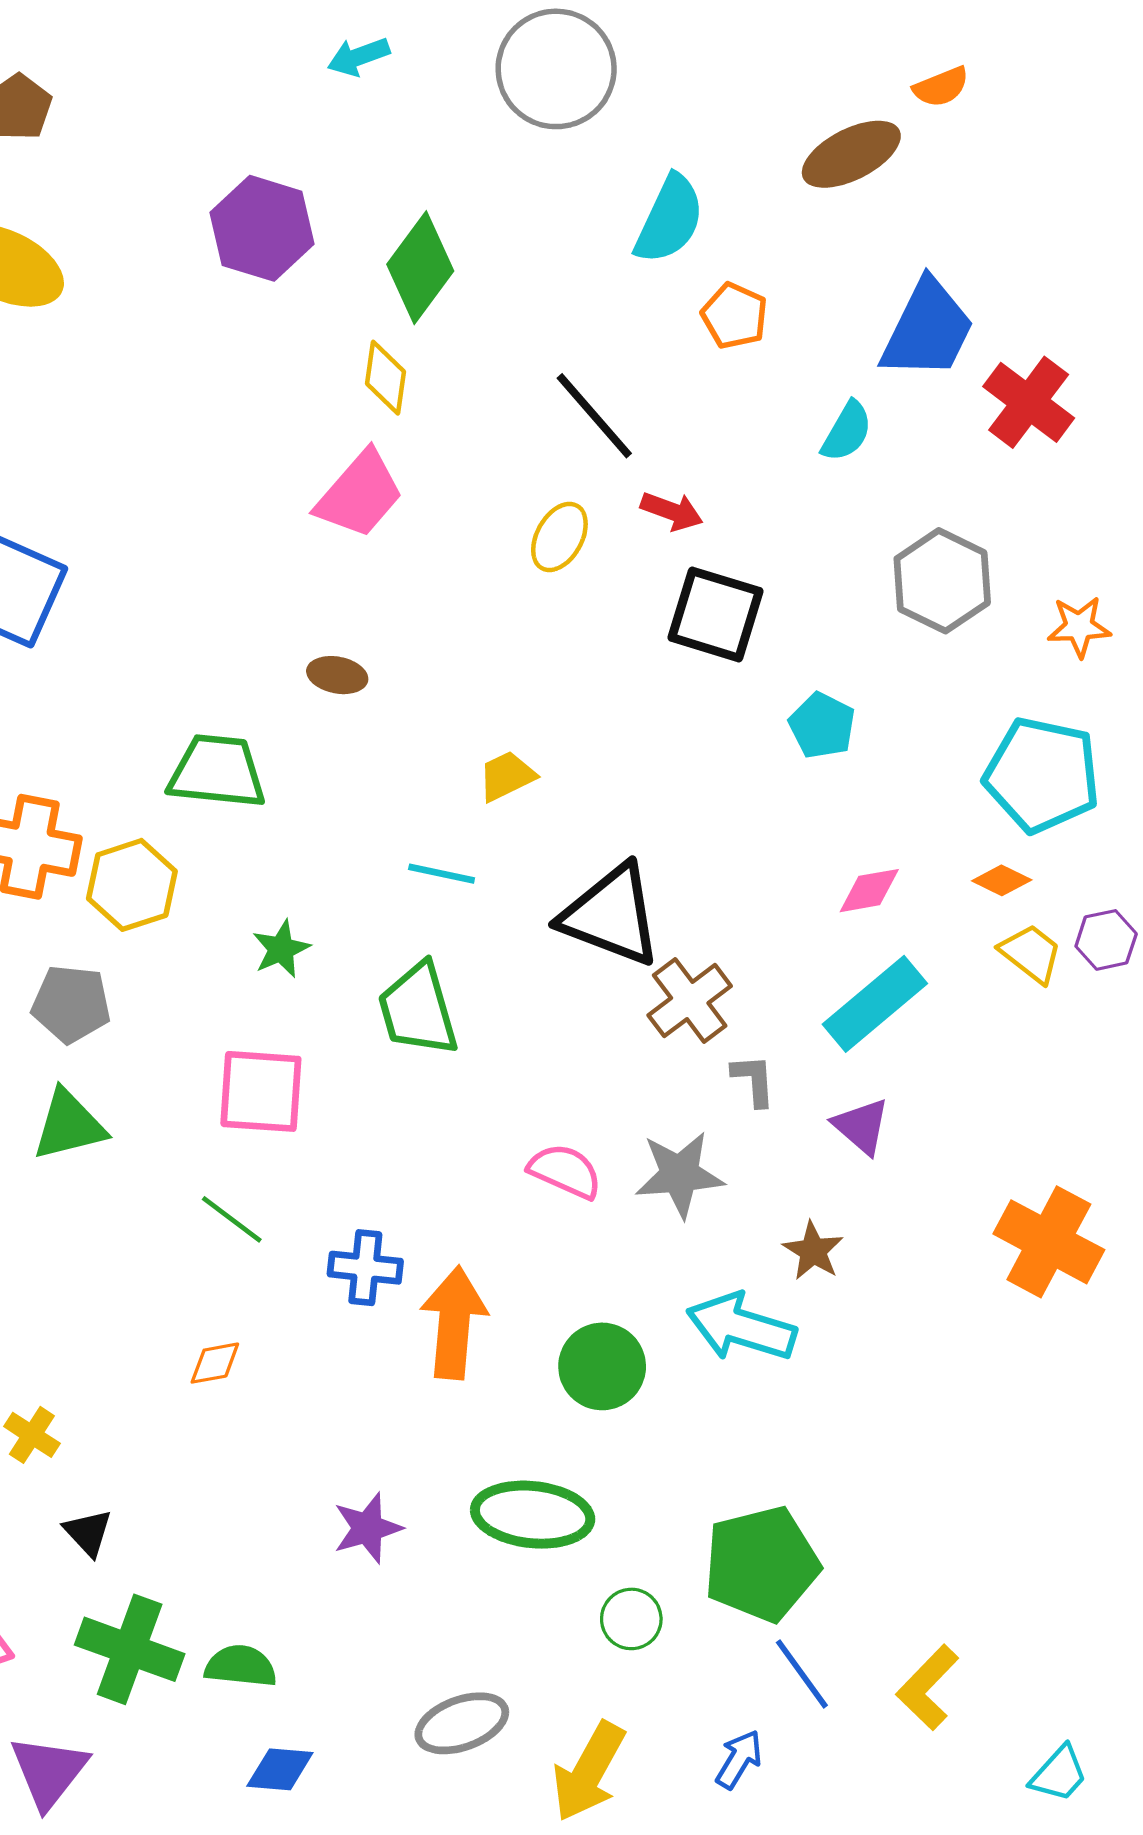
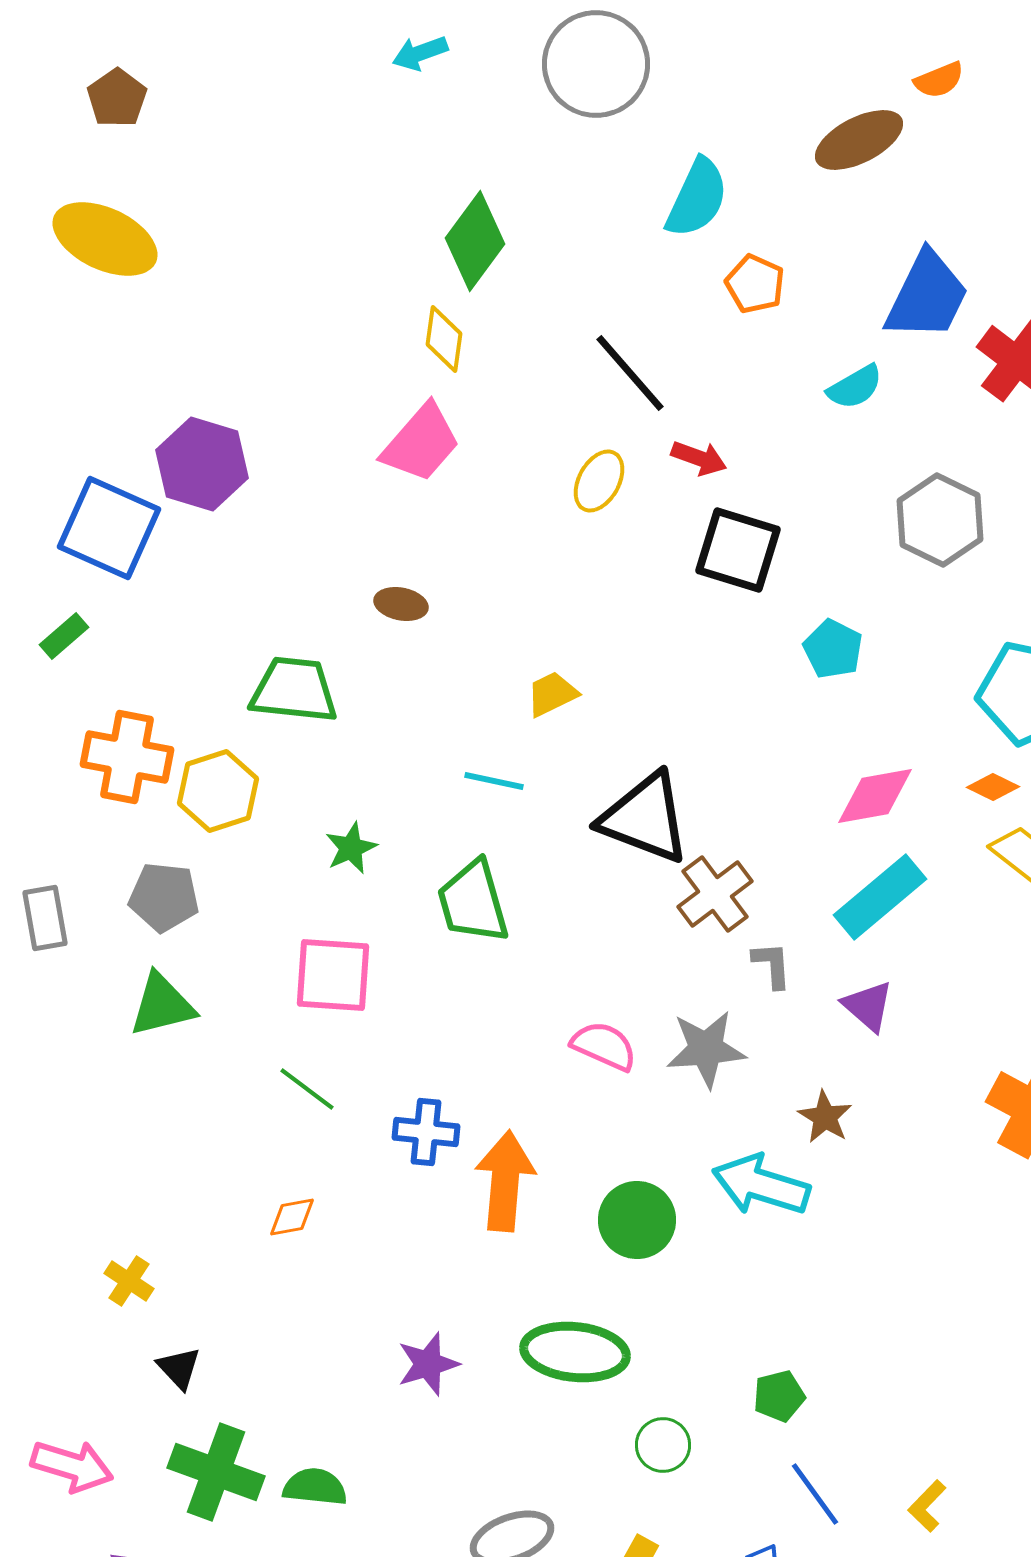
purple hexagon: (262, 228) -> (202, 464), moved
cyan semicircle: (847, 431) -> (855, 387), turned 30
pink diamond: (869, 891) -> (875, 796), size x1.4
green pentagon: (761, 1564) -> (779, 1396), size x0.5
yellow L-shape: (928, 1687) -> (927, 1506), size x0.7

